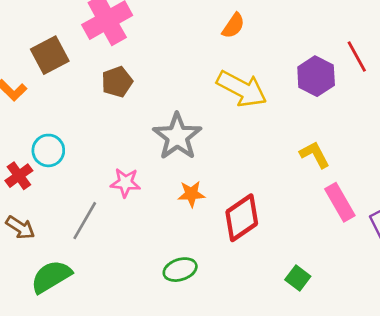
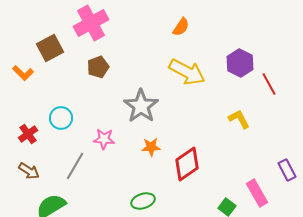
red line: (357, 57) -> (269, 84), moved
cyan circle: (48, 150) -> (61, 118), moved
pink rectangle: (340, 202) -> (257, 193), moved

